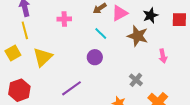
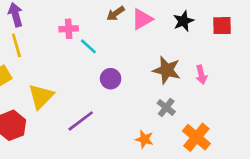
cyan line: (101, 33) -> (88, 46), moved
brown star: (138, 36) -> (167, 70), moved
yellow triangle: (43, 57) -> (41, 96), moved

